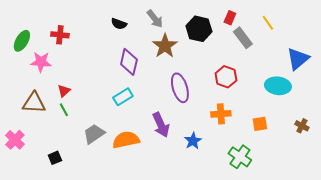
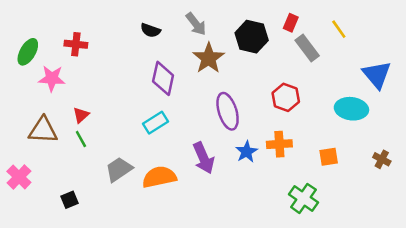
blue triangle: (298, 59) -> (377, 75), turned -30
blue star: (193, 141) -> (247, 152), moved

